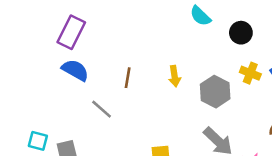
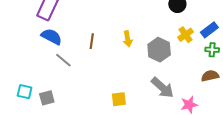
yellow cross: (250, 73) -> (186, 35), turned 35
gray line: (102, 109) -> (63, 60), moved

